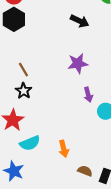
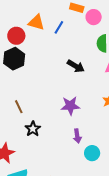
black star: (24, 91) -> (33, 129), moved

